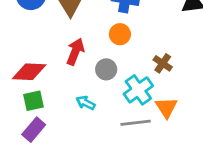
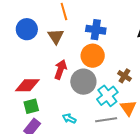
orange circle: (120, 34) -> (93, 56), size x1.5
gray circle: (106, 69) -> (83, 82), size x1.6
cyan arrow: (86, 103) -> (69, 119), moved

